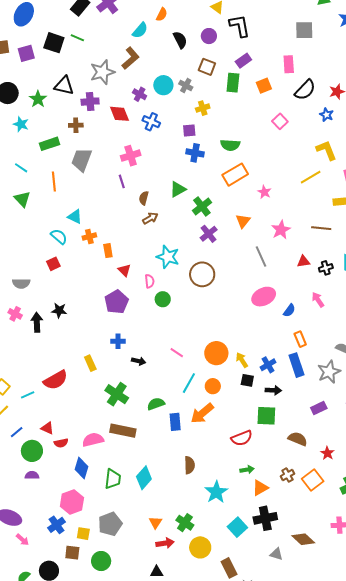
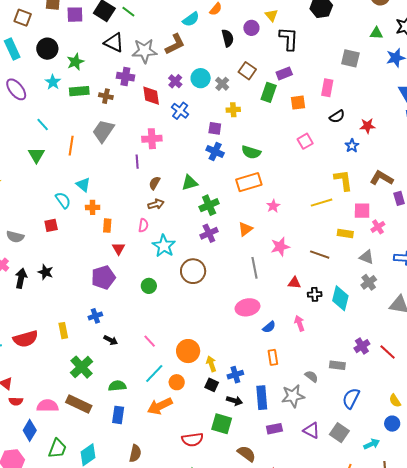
purple circle: (209, 36) -> (251, 28), moved
black triangle: (64, 86) -> (114, 43), moved
black semicircle: (305, 90) -> (337, 117), size x0.7
green rectangle: (50, 144) -> (79, 91), moved
pink semicircle: (150, 281) -> (143, 225), moved
blue cross: (118, 341) -> (95, 316), turned -32
blue rectangle: (296, 365) -> (262, 398), moved
blue rectangle: (175, 422) -> (118, 415), moved

